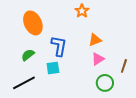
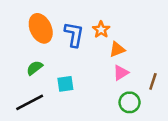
orange star: (82, 11) -> (101, 30), moved
blue L-shape: (59, 46) -> (74, 35), moved

